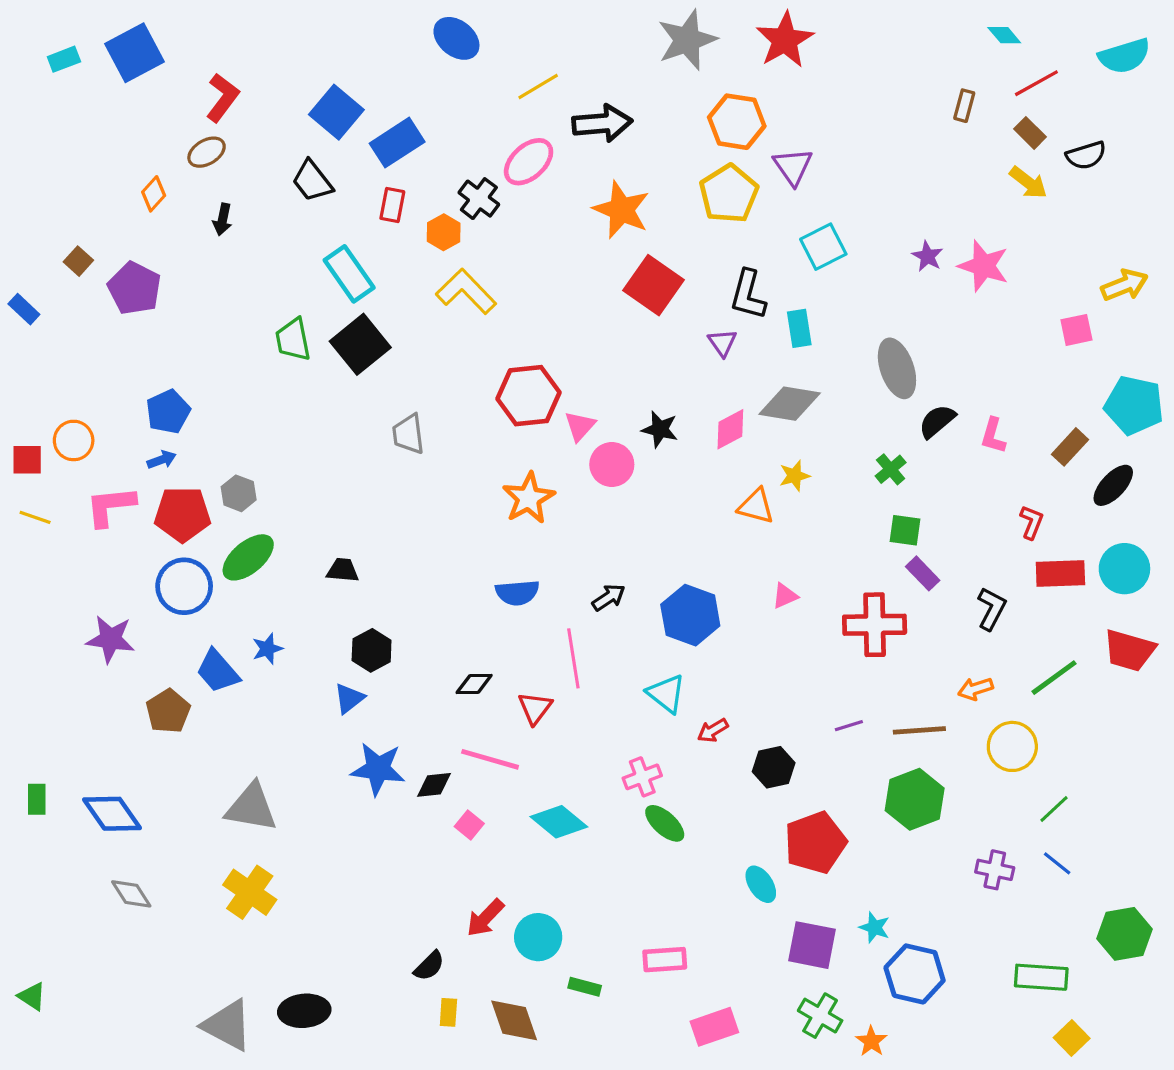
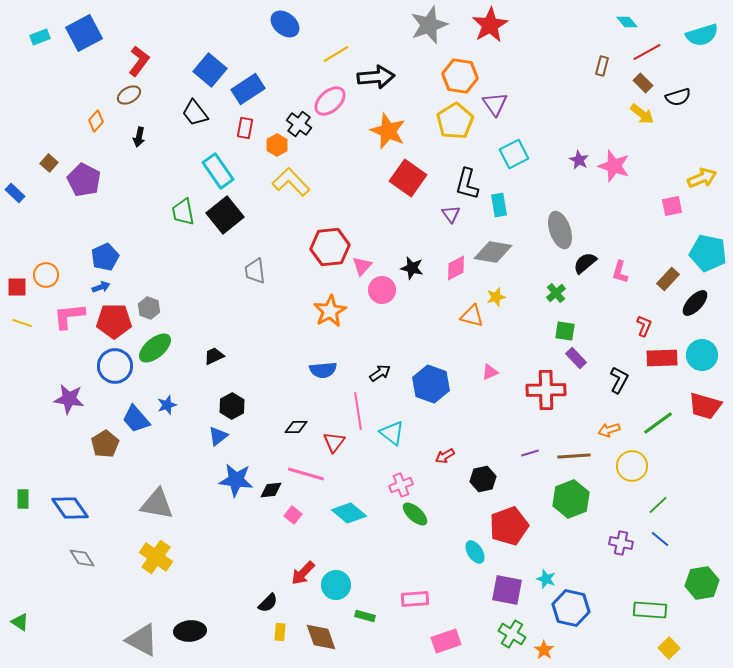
black trapezoid: (343, 570) -> (214, 356), turned -30
cyan triangle: (666, 694) -> (392, 433), moved

